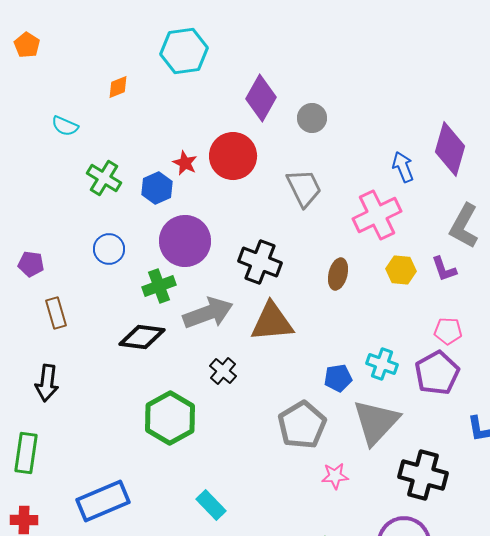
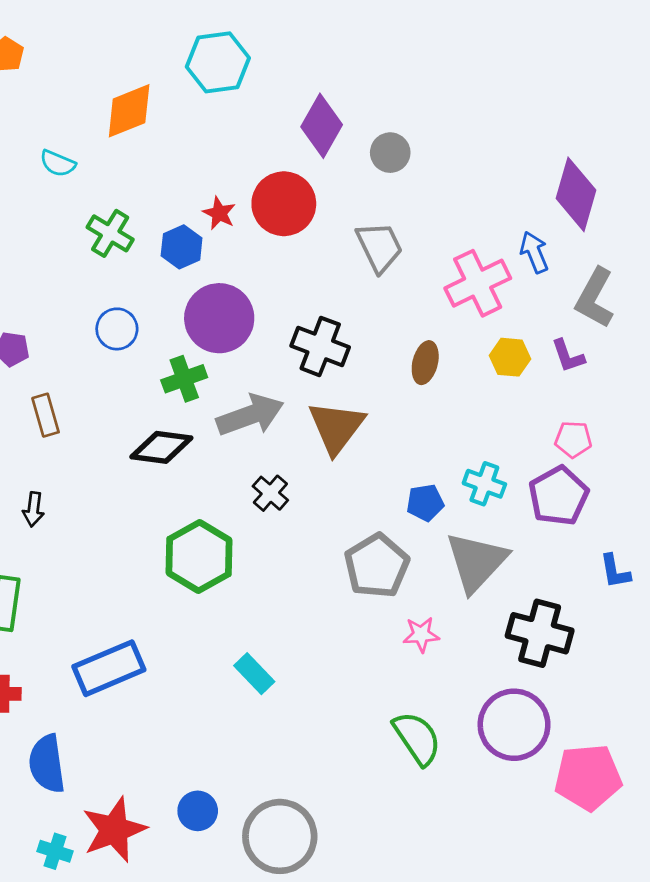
orange diamond: (118, 87) -> (129, 111), size x1.8
blue arrow: (403, 167) -> (534, 252), moved
brown triangle: (272, 322) -> (336, 427), turned -48
black arrow: (47, 383) -> (33, 509), size x0.7

